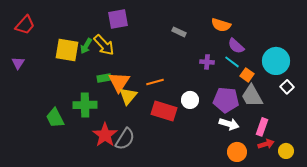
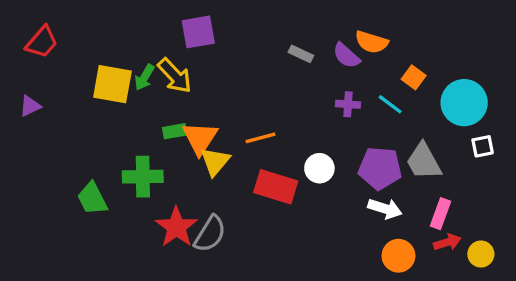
purple semicircle: (236, 46) -> (346, 56), moved
purple triangle: (18, 63) -> (30, 106), turned 32
orange square: (247, 75) -> (414, 77), moved
white square: (287, 87) -> (483, 146), turned 32

